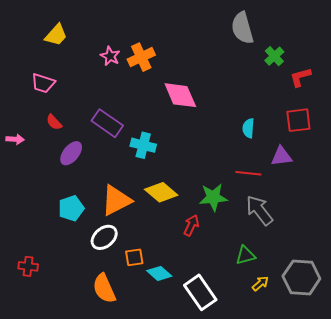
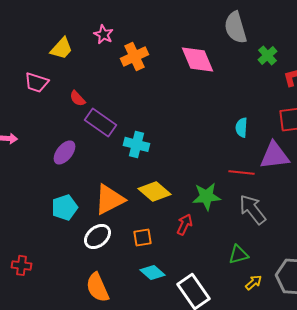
yellow trapezoid: (56, 35) -> (62, 48), moved
pink star: (110, 56) -> (104, 34), moved
pink diamond: (180, 95) -> (198, 59), moved
red semicircle: (54, 122) -> (78, 98), moved
purple triangle: (281, 156) -> (274, 155), size x1.4
orange square: (134, 257) -> (142, 237), moved

